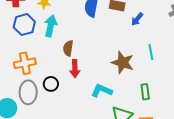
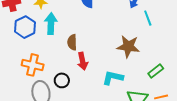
cyan line: (151, 52) -> (148, 18), moved
orange cross: (25, 63) -> (33, 65), turned 35
green rectangle: (145, 92) -> (156, 71), turned 70

